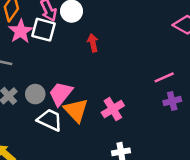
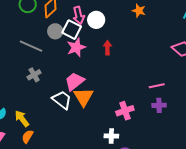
pink star: (21, 31) -> (76, 47), moved
gray circle: (35, 94) -> (55, 31), moved
pink cross: (113, 109) -> (125, 111), moved

